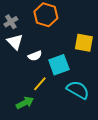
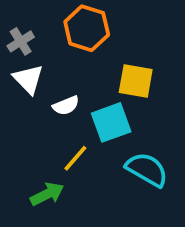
yellow square: (84, 43) -> (136, 81), moved

